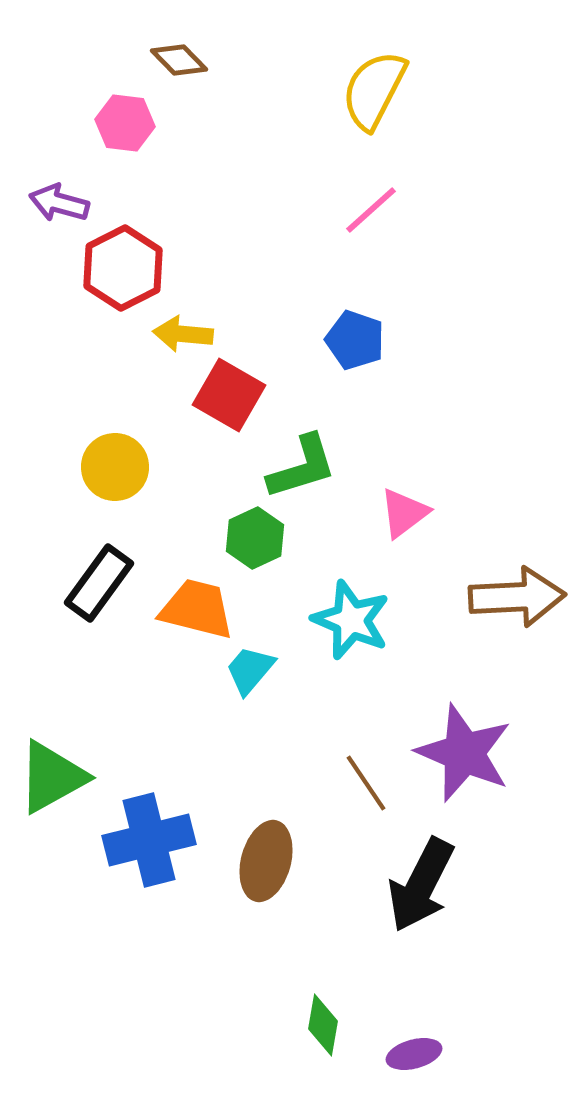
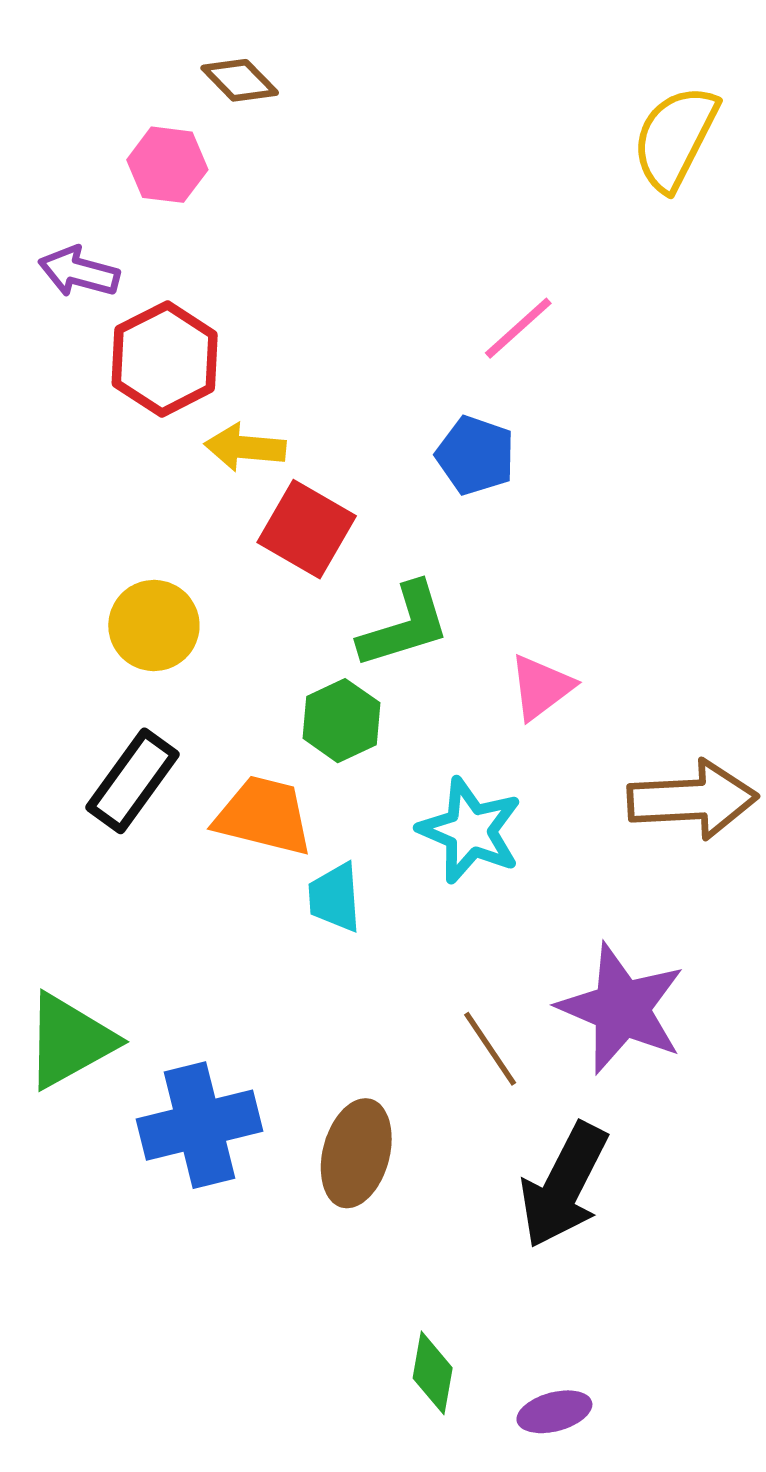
yellow semicircle: (374, 90) -> (675, 138), moved
pink line: (371, 210) -> (518, 328), moved
cyan trapezoid: (250, 670) -> (335, 897), turned -44

